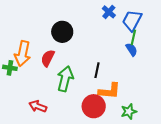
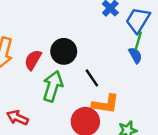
black circle: (62, 32) -> (64, 51), moved
black line: (97, 70) -> (92, 78), turned -49

